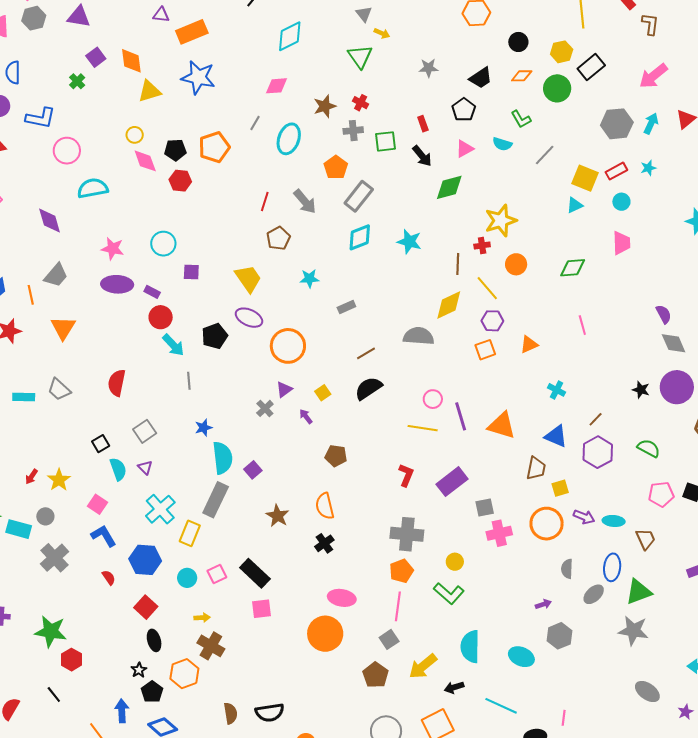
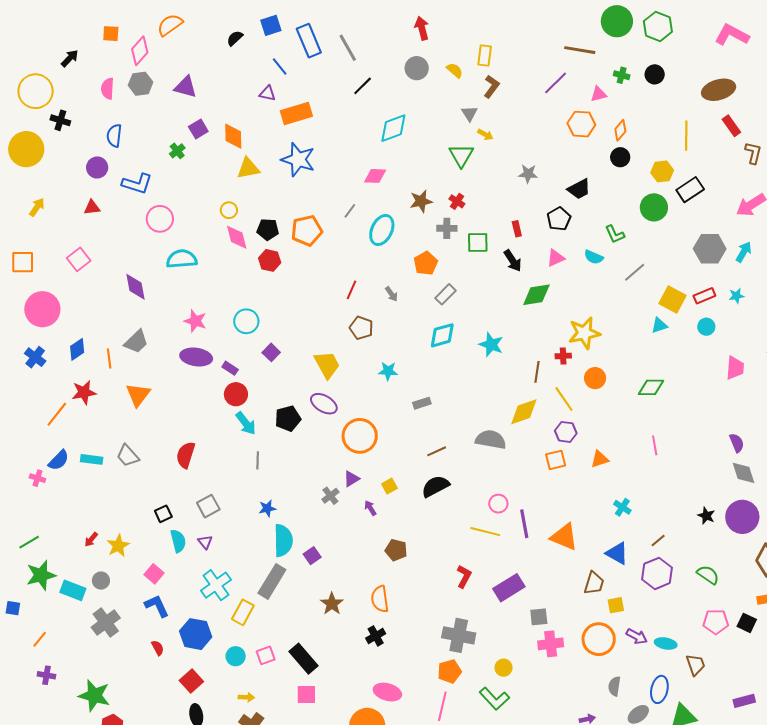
orange diamond: (522, 76) -> (620, 130), moved, turned -55
gray rectangle: (359, 196) -> (445, 294), size x0.7
gray arrow: (305, 202) -> (391, 294), size x0.6
brown pentagon: (278, 238) -> (361, 328), turned -30
pink trapezoid: (621, 243) -> (735, 368), moved
purple square: (191, 272) -> (271, 352), turned 36

